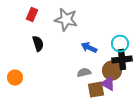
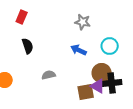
gray star: (66, 20) -> (83, 22), moved, size x0.7
black cross: (122, 60) -> (112, 83), moved
gray semicircle: (84, 73) -> (49, 75), moved

